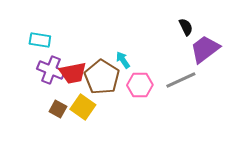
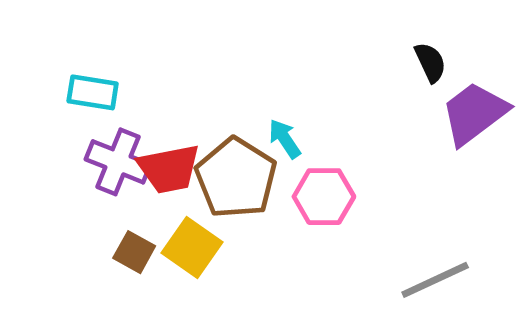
gray line: (181, 80) -> (435, 280), moved

